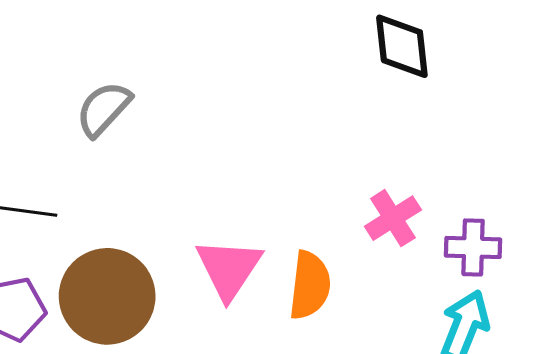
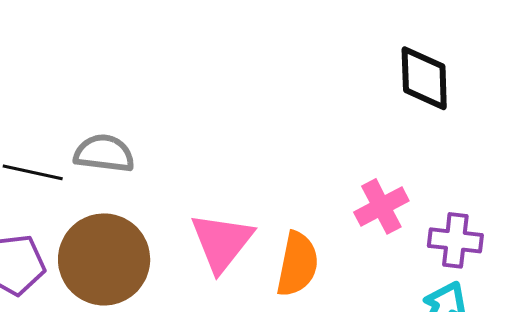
black diamond: (402, 46) -> (424, 78), moved
gray semicircle: (103, 109) -> (104, 153), moved, turned 50

